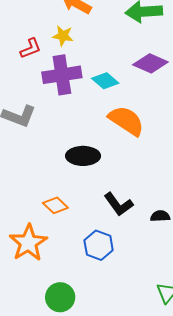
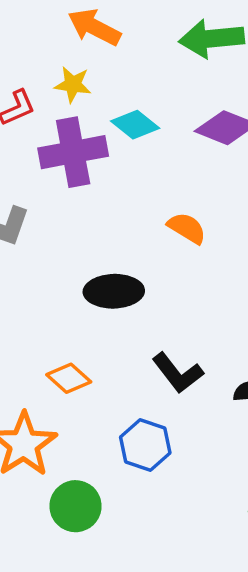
cyan diamond: (105, 81) -> (135, 125), moved
orange semicircle: (126, 121) -> (187, 228), size x0.6
green circle: (60, 297) -> (76, 506), moved

